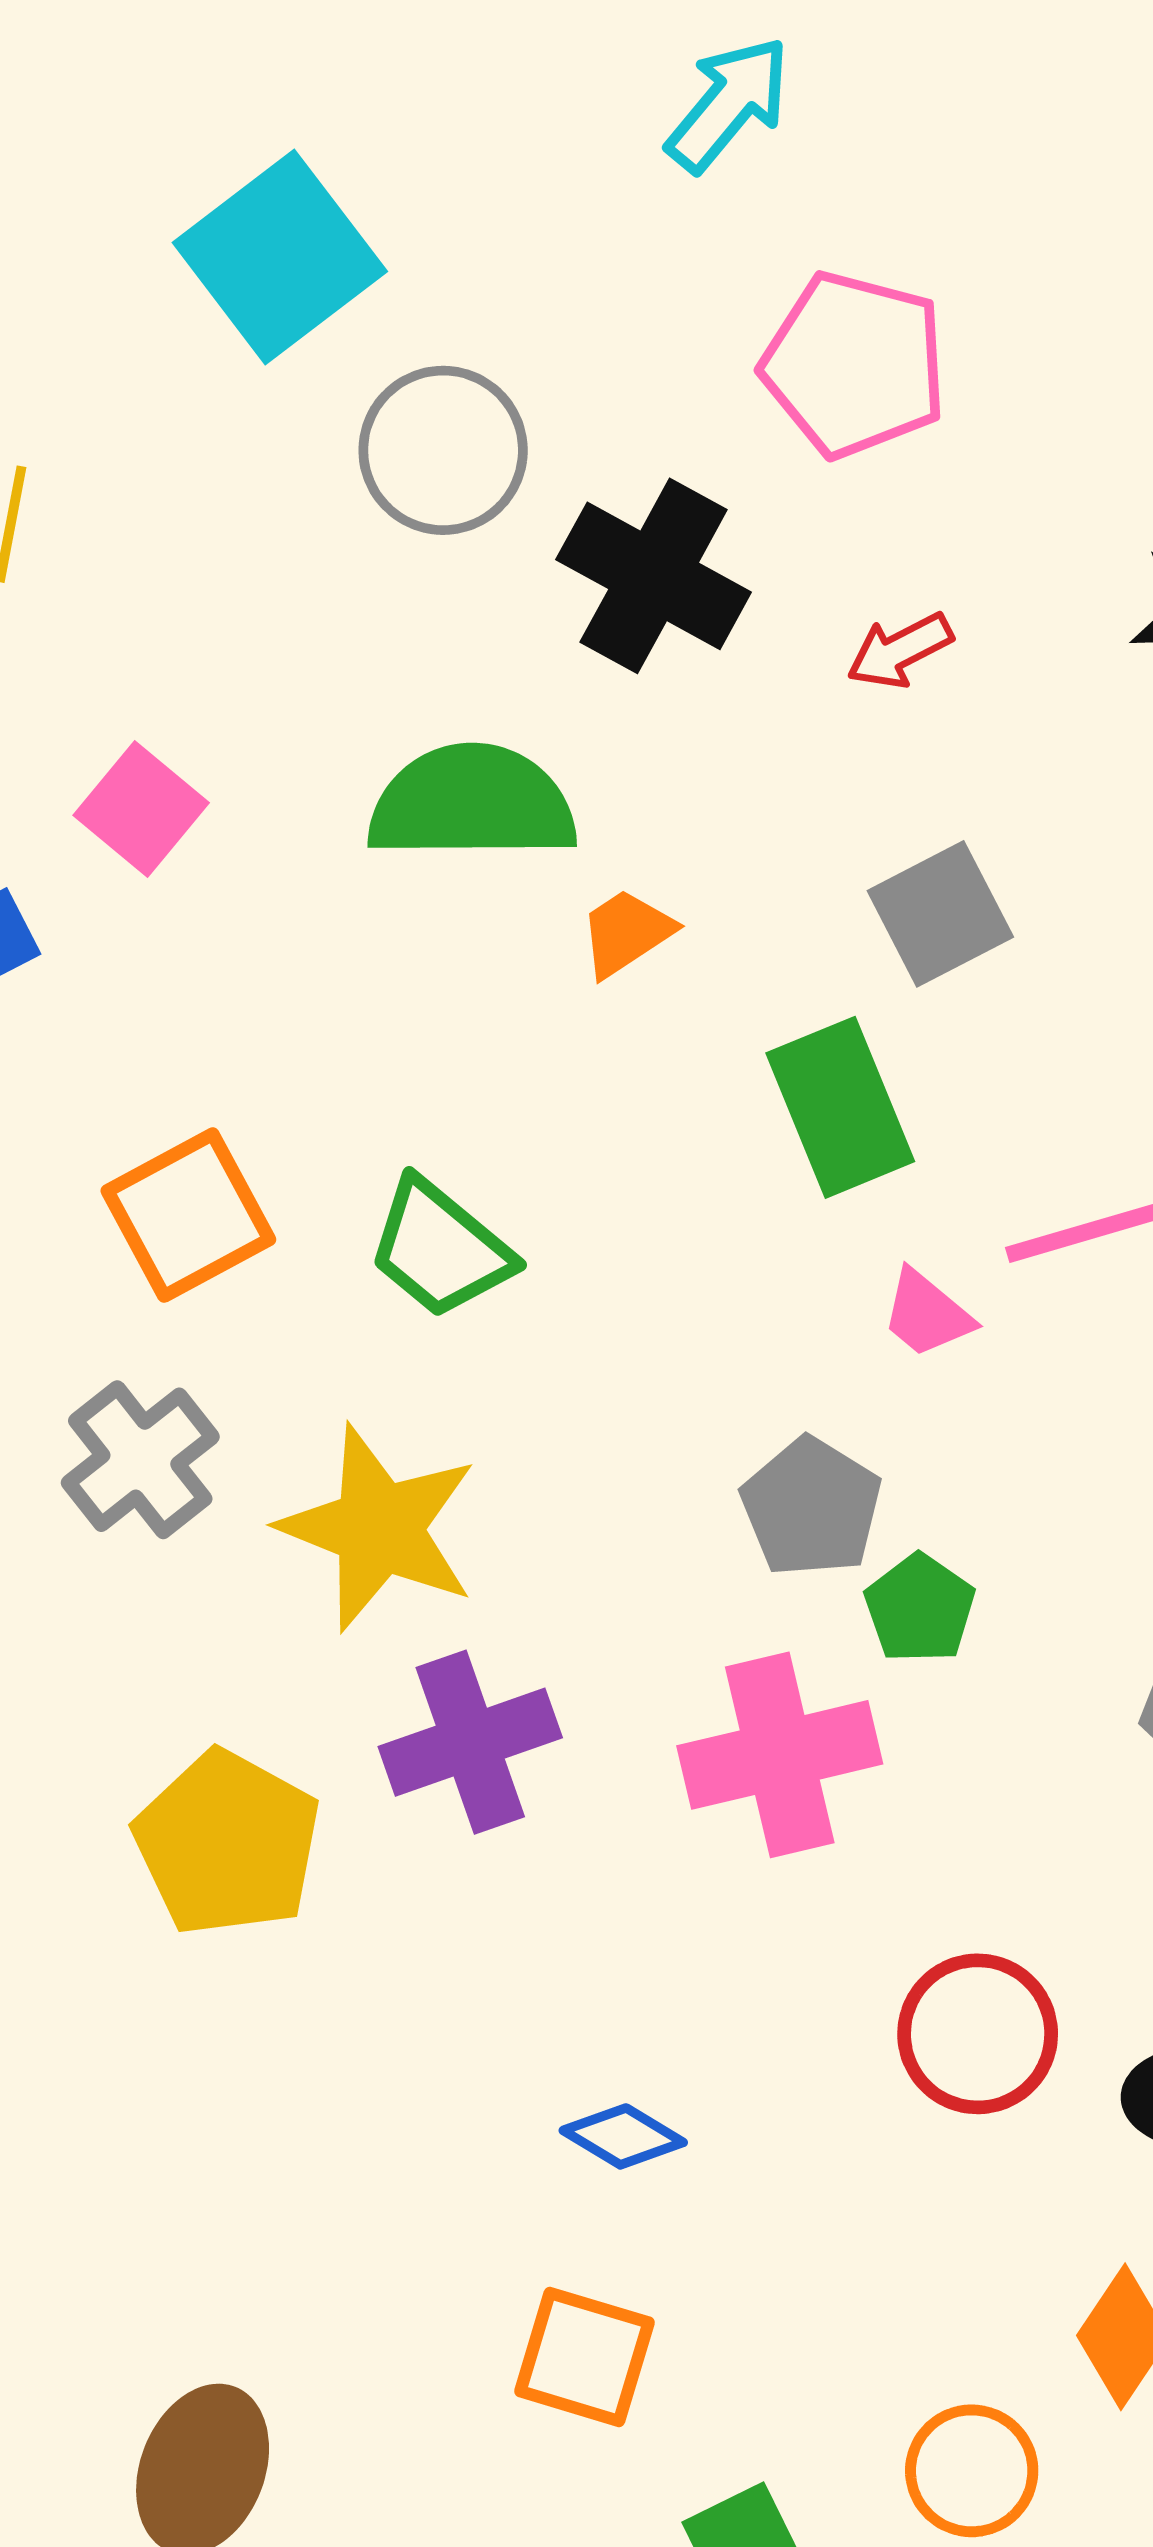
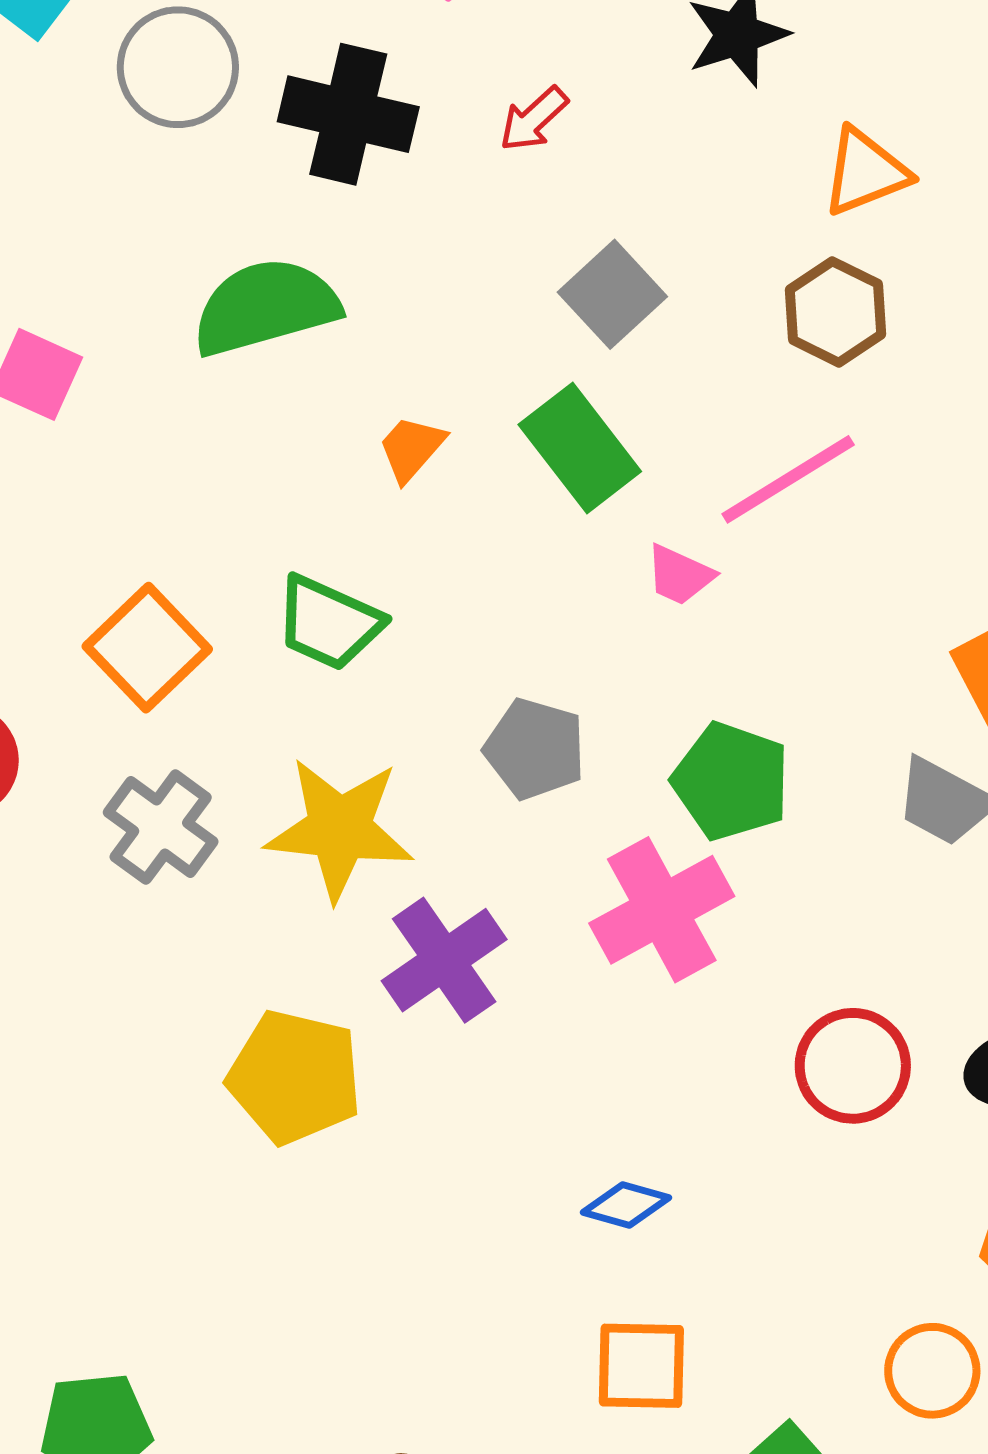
orange trapezoid: (626, 933) -> (411, 448), moved
gray pentagon: (811, 1507) -> (535, 749), moved
green pentagon: (920, 1609) -> (731, 781), size x1.5

